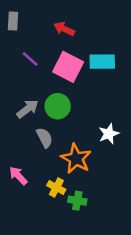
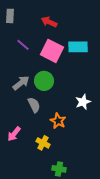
orange star: (76, 159) -> (58, 121), size x0.7
pink arrow: (18, 176) -> (14, 134), turned -98
green cross: (77, 201) -> (59, 169), moved

